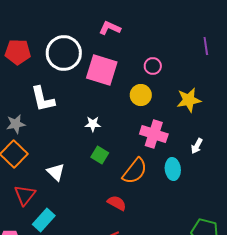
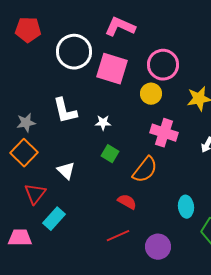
pink L-shape: (110, 28) -> (120, 27), size x1.4
red pentagon: (18, 52) -> (28, 30), moved
pink circle: (153, 66) -> (163, 65), size x1.8
white L-shape: (43, 99) -> (65, 111), moved
cyan ellipse: (173, 169) -> (186, 207), moved

